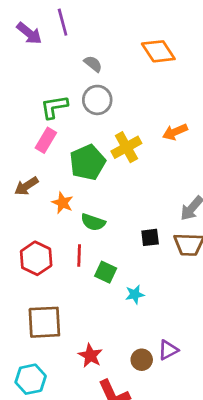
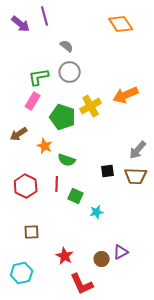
orange diamond: (158, 51) -> (121, 24), moved
orange arrow: (175, 132) -> (126, 95), size x1.4
green pentagon: (88, 162) -> (63, 117), turned -30
brown square: (44, 322) -> (32, 232), size x0.6

